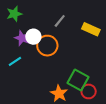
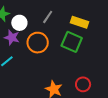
white circle: (33, 37) -> (19, 23), moved
green square: (78, 80) -> (72, 42), moved

